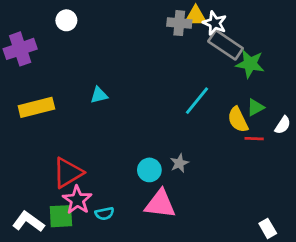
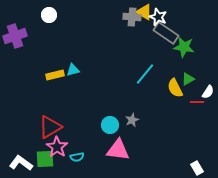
yellow triangle: (196, 16) -> (144, 12), turned 30
yellow rectangle: (36, 107) -> (55, 75), moved, size x0.7
red line: (254, 139) -> (197, 102), moved

